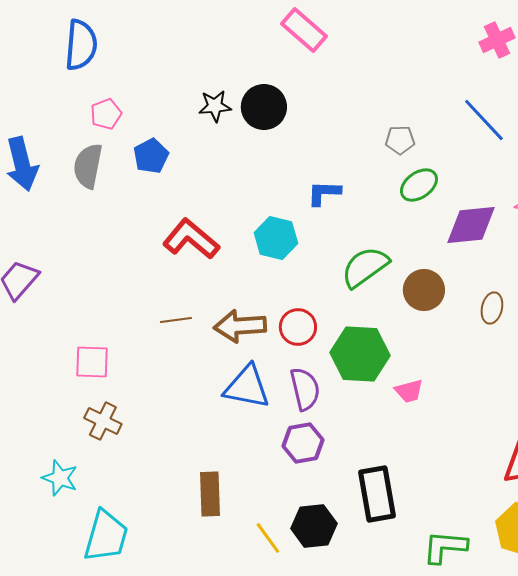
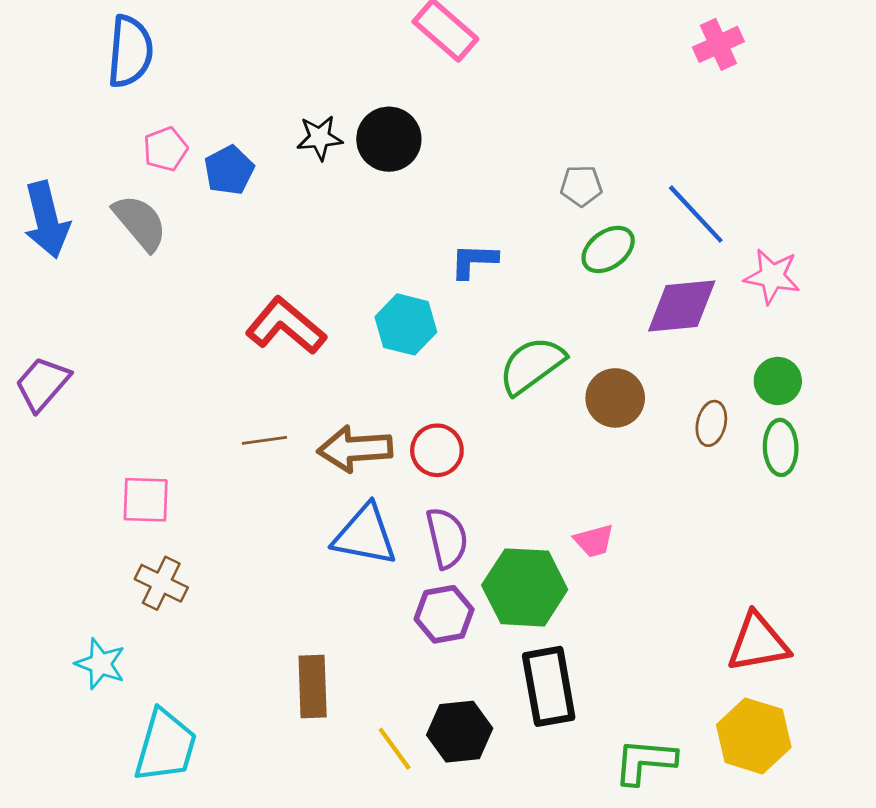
blue line: (484, 120) -> (696, 214), moved
blue pentagon: (151, 156) -> (229, 170), moved
gray semicircle: (88, 166) -> (140, 223), turned 129
green hexagon: (360, 354) -> (525, 587), moved

